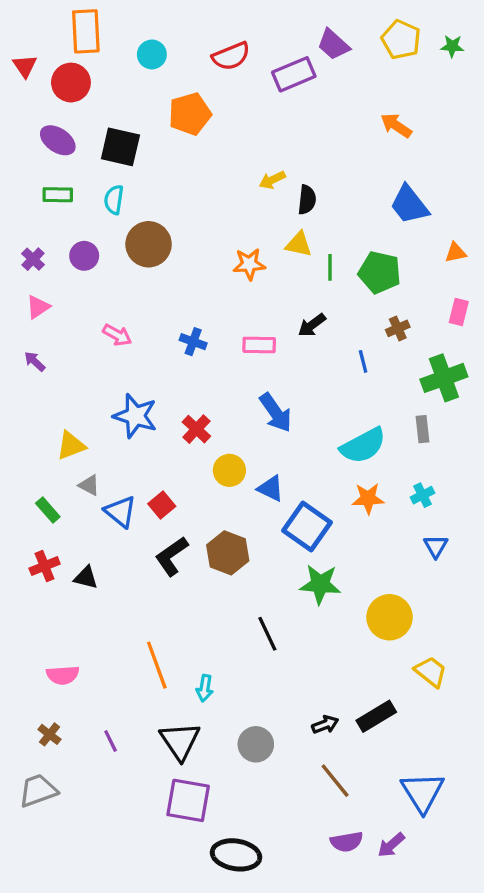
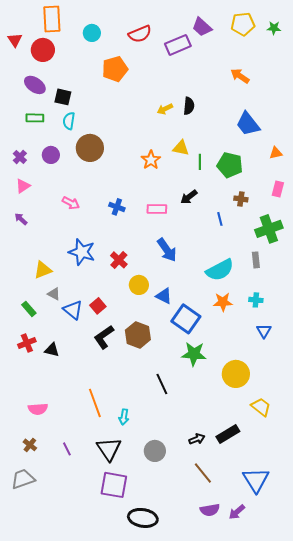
yellow pentagon: (401, 40) -> (243, 24), turned -30
black square: (120, 147) -> (63, 97), moved, size x0.7
black semicircle: (307, 200) -> (189, 106), moved
orange star: (249, 264) -> (151, 160), turned -30
brown cross: (398, 328) -> (241, 199), turned 32
cyan cross: (423, 495) -> (256, 300), turned 32

